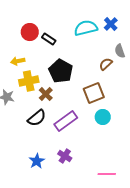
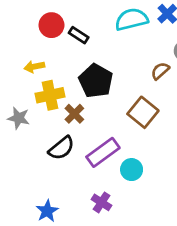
brown square: (94, 93) -> (143, 112), turned -30
cyan circle: (103, 117) -> (132, 170), moved
blue star: (37, 161) -> (47, 211), moved

